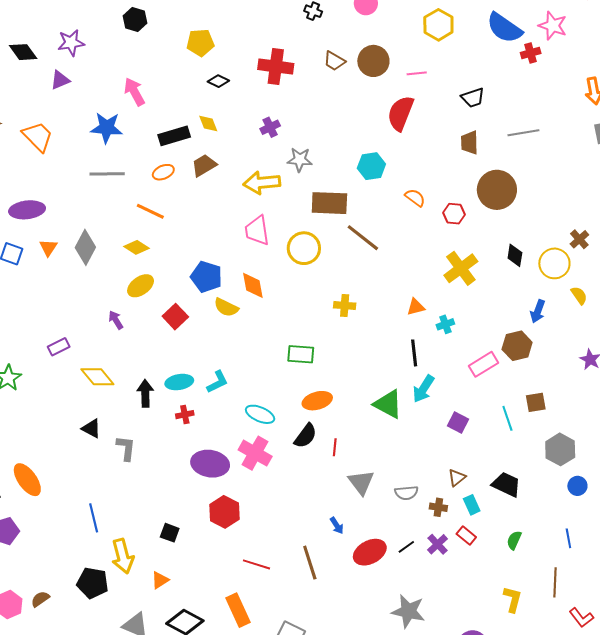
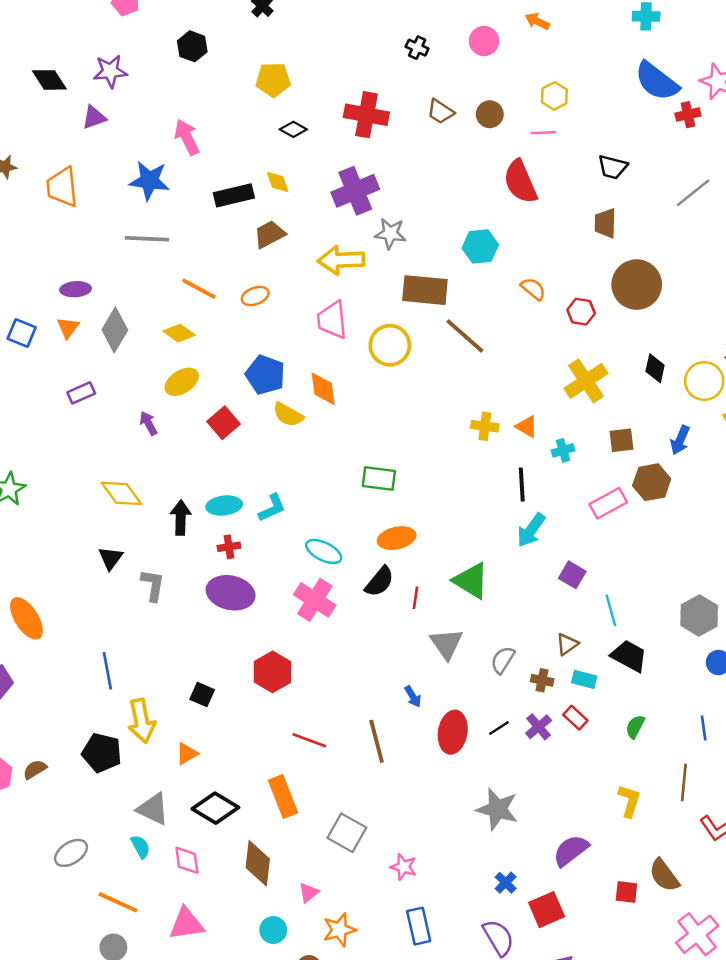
yellow hexagon: (438, 25) -> (554, 96), moved, size x0.7
brown circle: (373, 61) -> (490, 114), size x0.7
black trapezoid: (473, 98) -> (613, 167), turned 30
red semicircle: (401, 113) -> (520, 182), turned -48
purple cross: (270, 127) -> (355, 191), size x1.8
gray line: (523, 133) -> (693, 193), moved, turned -32
orange trapezoid: (38, 136) -> (62, 187), turned -144
orange ellipse: (163, 172) -> (255, 296), moved
purple ellipse: (27, 210) -> (76, 289), moved, size x0.7
yellow cross: (345, 305) -> (485, 426), moved
orange triangle: (416, 307) -> (527, 427), turned 42
purple rectangle: (59, 347) -> (81, 393), moved
brown square: (536, 402) -> (622, 440), moved
green triangle: (388, 404) -> (471, 581), moved
cyan line: (507, 418) -> (611, 610), moved
black triangle: (91, 428) -> (111, 558), turned 35
purple ellipse: (210, 464) -> (231, 593), moved
gray semicircle: (406, 493) -> (503, 660), turned 125
cyan rectangle: (472, 505) -> (584, 679), turned -54
red ellipse: (370, 552) -> (453, 732), turned -56

